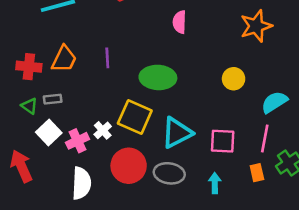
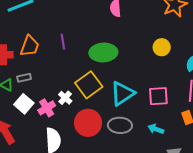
yellow square: (135, 117) -> (89, 85), turned 36
cyan arrow: (215, 183) -> (156, 129), turned -63

